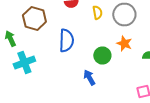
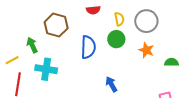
green circle: (102, 56) -> (116, 39), moved
cyan cross: (24, 62) -> (46, 69), turned 30

